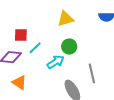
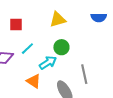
red square: (21, 35) -> (16, 25), moved
orange triangle: (19, 82) -> (34, 81), moved

